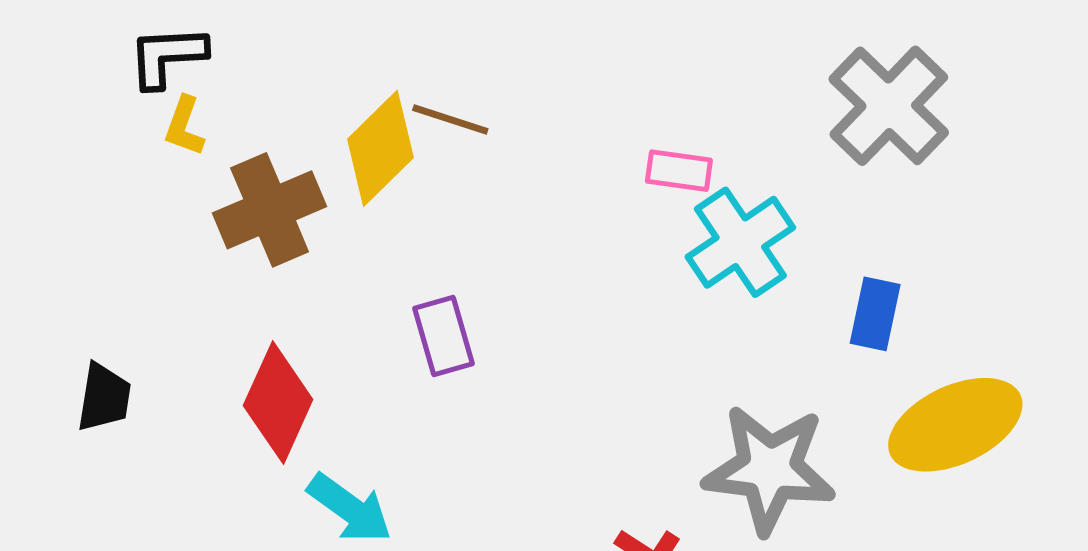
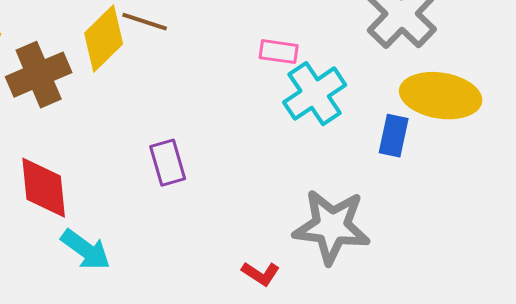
purple rectangle: (444, 336) -> (168, 163), moved
red diamond: (278, 403) -> (44, 188), turned -30
yellow ellipse: (955, 425) -> (441, 96), moved, turned 34

